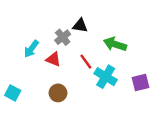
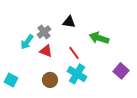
gray cross: (63, 37) -> (44, 32), moved
cyan cross: (106, 77) -> (77, 74), moved
purple square: (140, 82) -> (121, 71), turned -35

